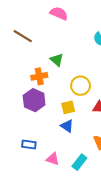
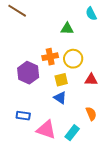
green triangle: (57, 60) -> (67, 29), moved, turned -40
orange cross: (39, 76) -> (50, 57), moved
pink triangle: (53, 159) -> (46, 130), size x1.5

